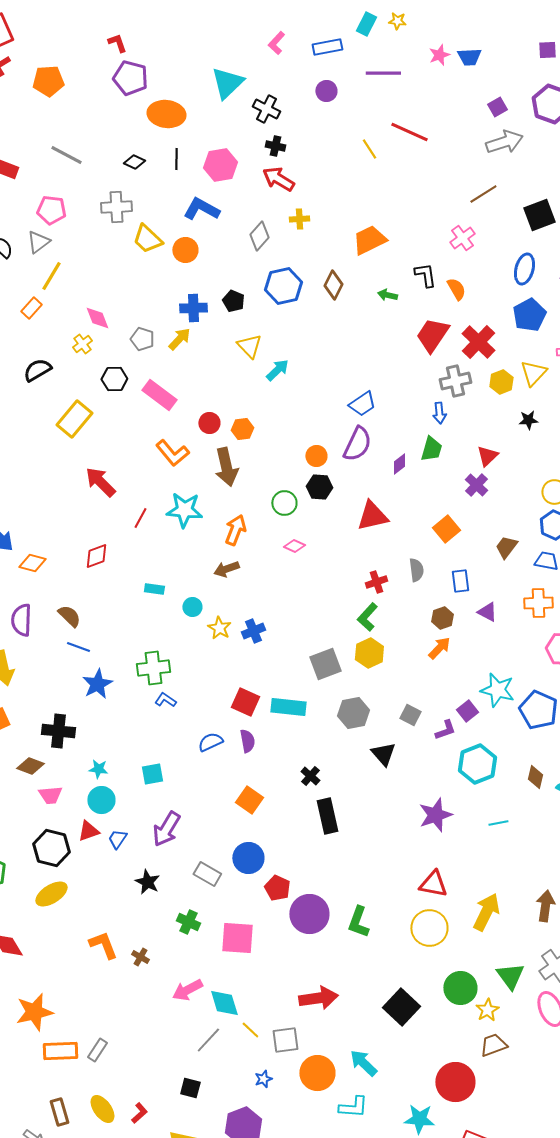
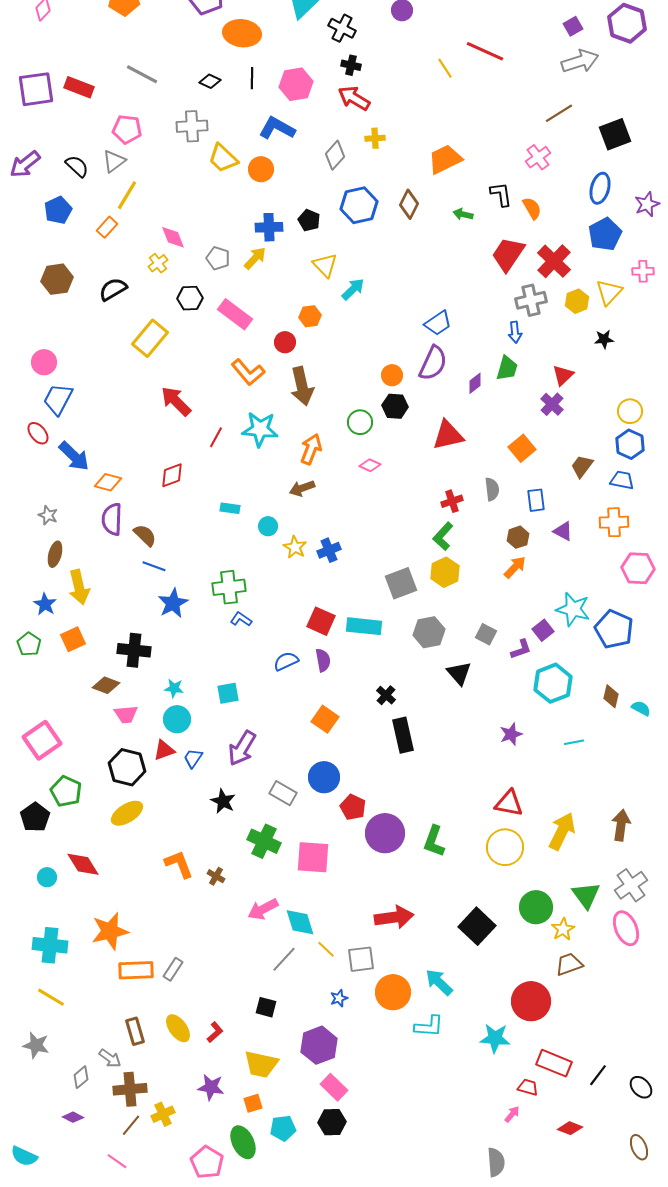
orange hexagon: (242, 429) -> (310, 316), moved
purple semicircle: (21, 620) -> (112, 519), moved
purple star: (435, 815) -> (511, 734), size x0.7
green cross: (188, 922) -> (264, 841), size x1.4

